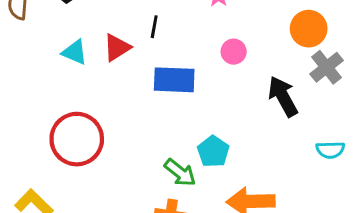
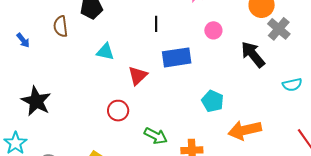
red triangle: (117, 48) -> (138, 76), moved
red circle: (77, 139) -> (118, 111), size x0.6
green arrow: (180, 173) -> (156, 136), moved

